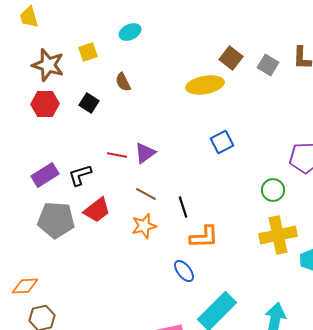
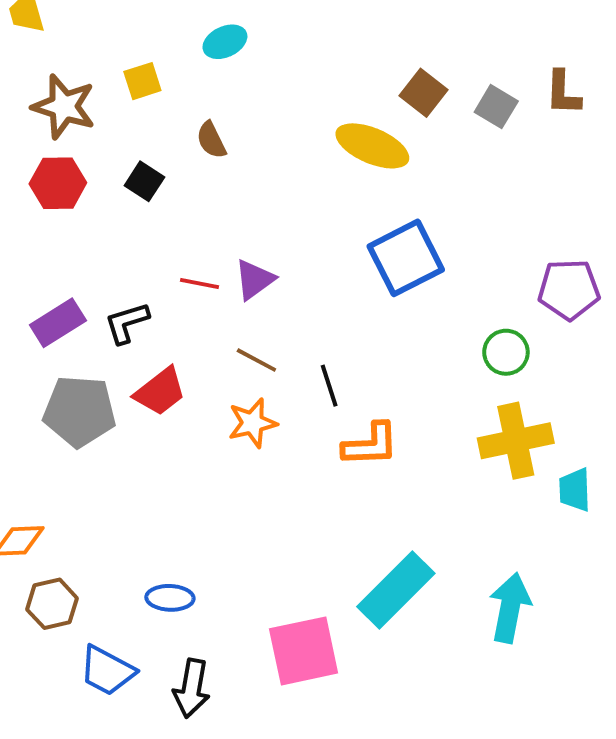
yellow ellipse: (205, 85) -> (372, 146), turned 33
blue square: (222, 142) -> (406, 258), size x1.6
blue ellipse: (184, 271) -> (170, 598), moved, turned -50

